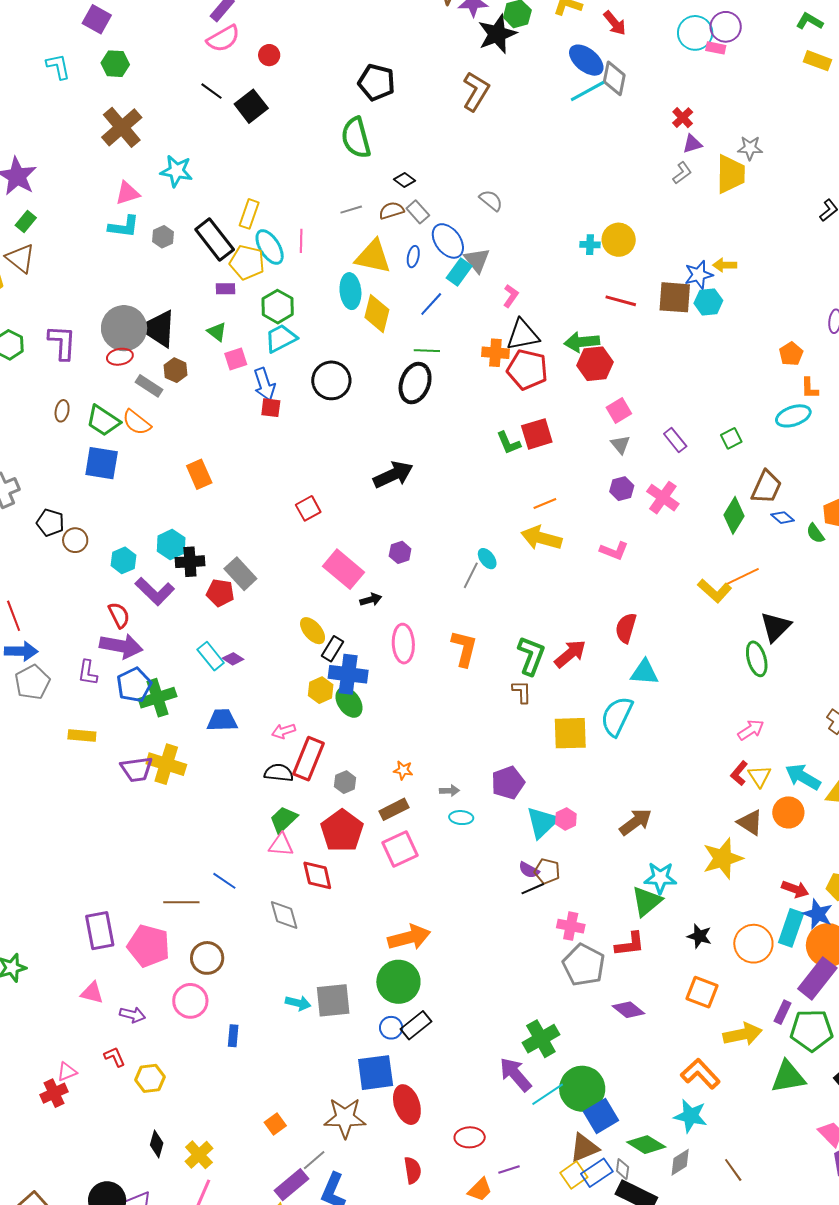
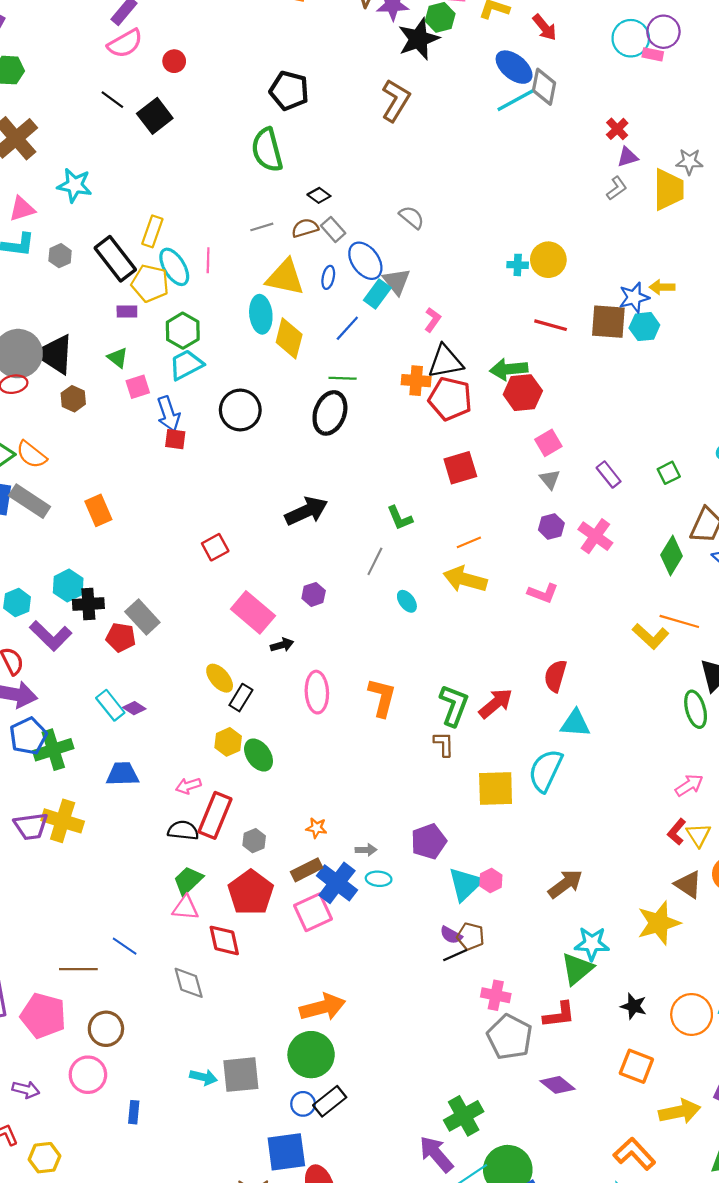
gray rectangle: (149, 386) -> (30, 501), moved, size x1.4
green L-shape: (509, 443) -> (400, 518), moved
gray line: (471, 575) -> (375, 561), moved
orange line: (741, 577) -> (679, 621), turned 42
blue cross: (348, 674) -> (337, 883), moved, turned 30

